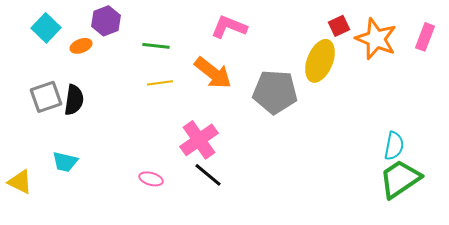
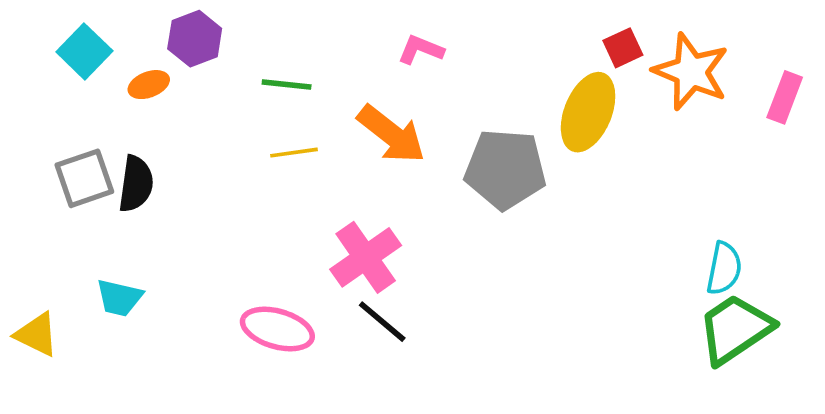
pink L-shape: (229, 27) -> (421, 50), size x0.7
pink rectangle: (425, 37) -> (785, 97), moved
pink ellipse: (151, 179) -> (277, 329), size x1.6

